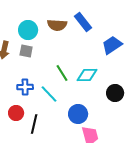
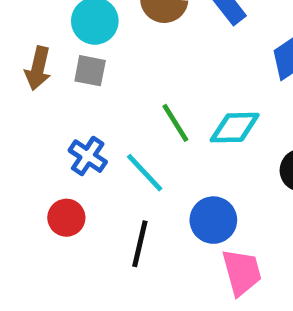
blue cross: (25, 87) -> (88, 156), turned 35
black line: (34, 124) -> (140, 244), moved

